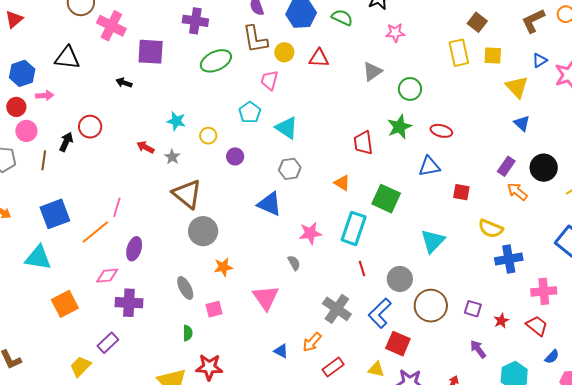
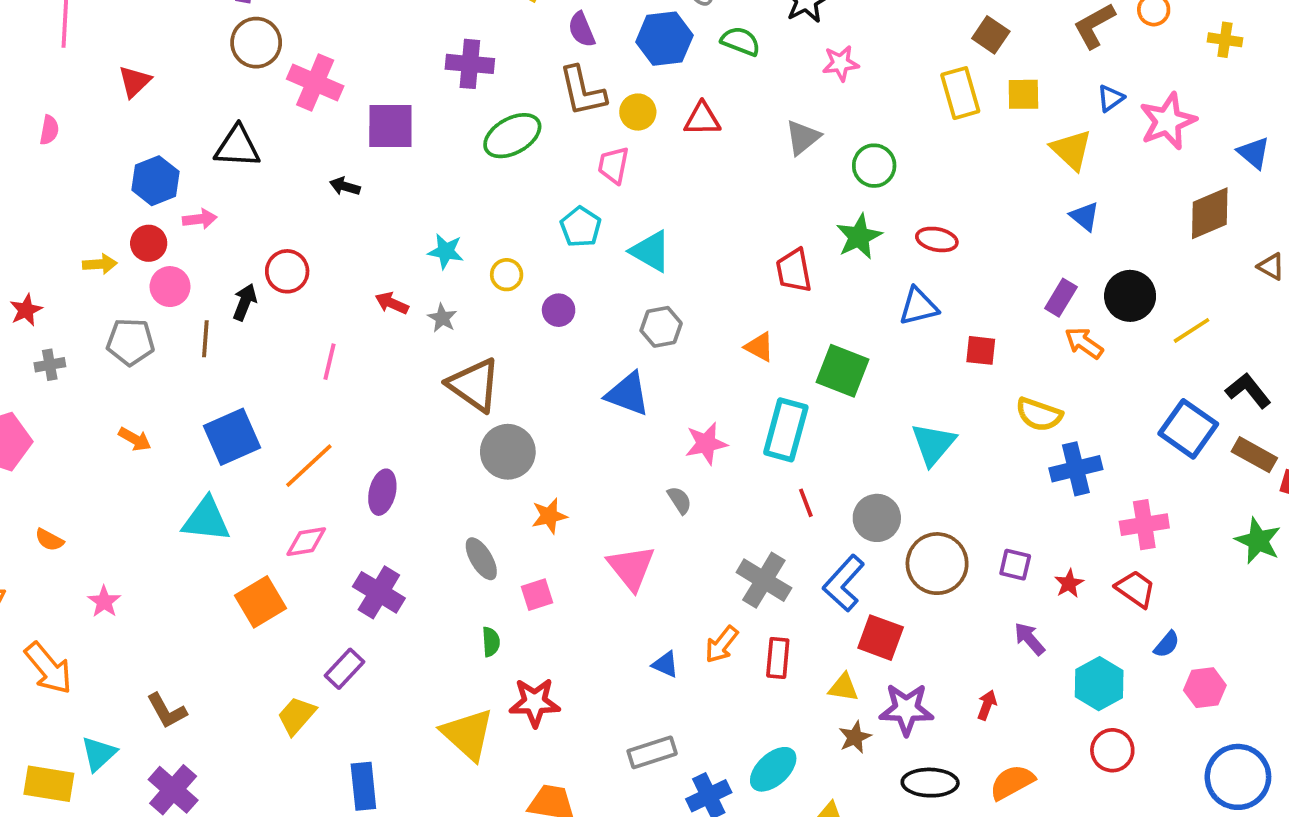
pink line: (117, 207) -> (329, 362), moved
pink diamond: (107, 276) -> (306, 542), moved
purple cross: (129, 303) -> (379, 592), turned 32
red rectangle: (333, 367) -> (778, 658), moved, turned -45

